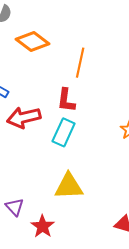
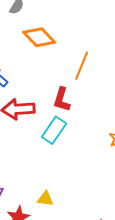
yellow triangle: (69, 186) -> (45, 199), moved, size x0.6

